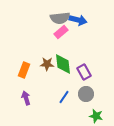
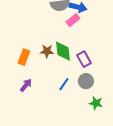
pink rectangle: (61, 32) -> (73, 20), moved
purple arrow: (26, 98) -> (26, 85), turned 56

